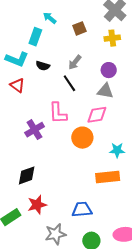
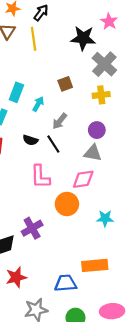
cyan arrow: (50, 18) -> (38, 104), moved, turned 80
black semicircle: (43, 66) -> (30, 140), moved
purple cross: (35, 130) -> (32, 228), moved
orange rectangle: (108, 177) -> (95, 265), moved

